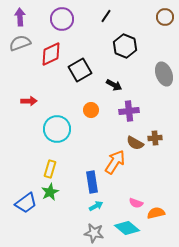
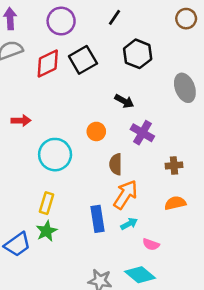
black square: (80, 70) -> (83, 60), moved
purple cross: (129, 111) -> (142, 133), turned 36
brown semicircle: (135, 143) -> (116, 164), moved, turned 60
cyan arrow: (96, 206) -> (129, 224), moved
orange semicircle: (156, 213) -> (175, 203), moved

